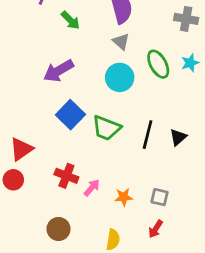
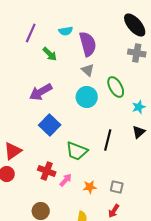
cyan star: (190, 63) -> (139, 107), moved
green trapezoid: (106, 128) -> (77, 151), moved
black triangle: (178, 137) -> (139, 132), moved

